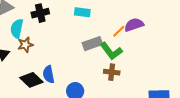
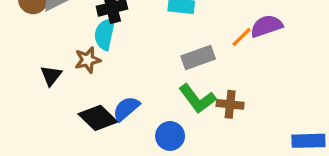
cyan semicircle: (17, 28) -> (105, 34), moved
green L-shape: (111, 51) -> (197, 99), moved
blue semicircle: (49, 74) -> (126, 109), turned 60

